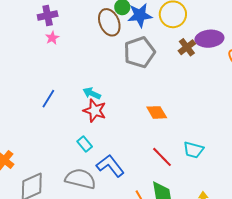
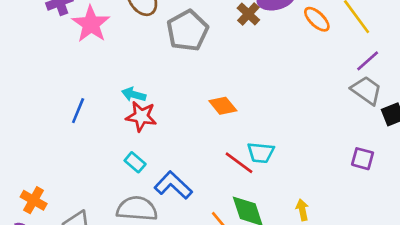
pink star: (52, 38) -> (91, 24), moved, size x2.0
cyan trapezoid: (193, 150) -> (261, 153), moved

